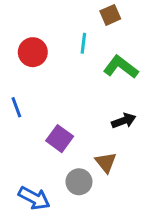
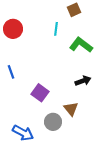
red circle: (33, 52) -> (13, 29), moved

